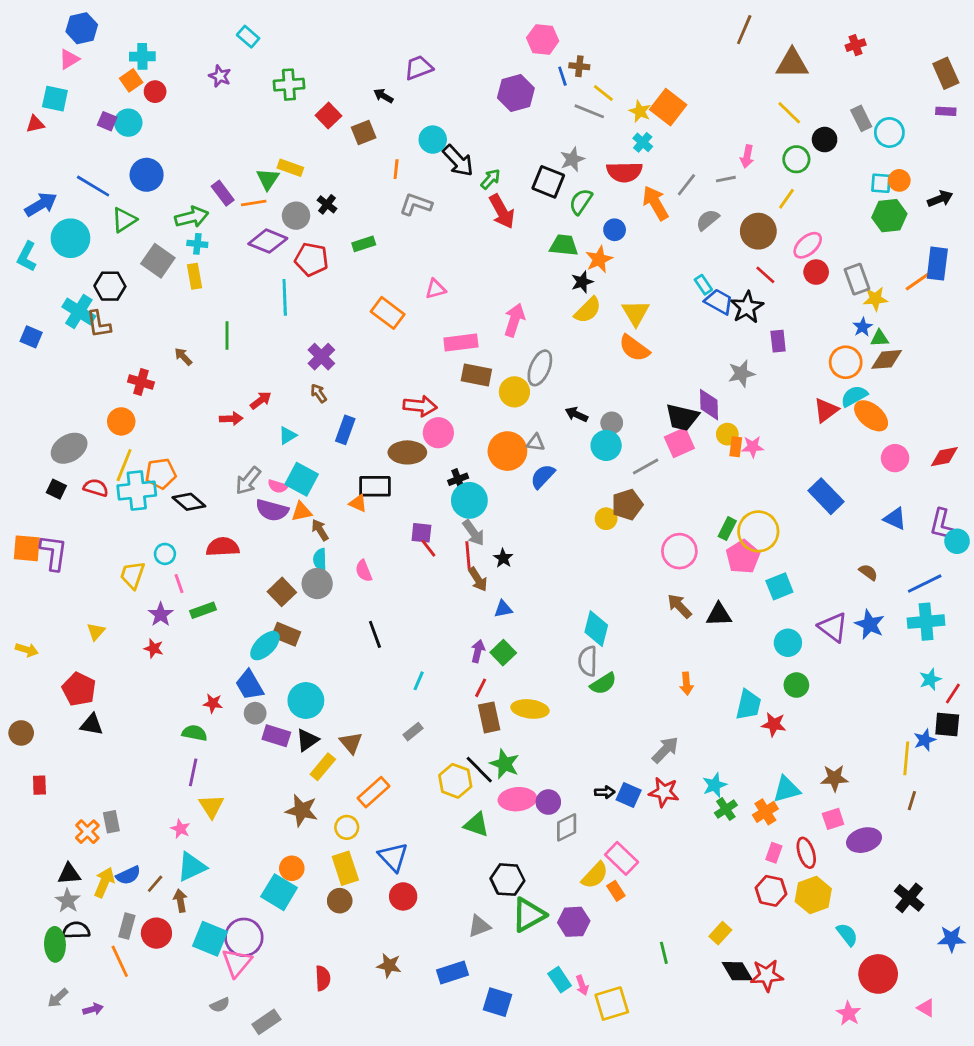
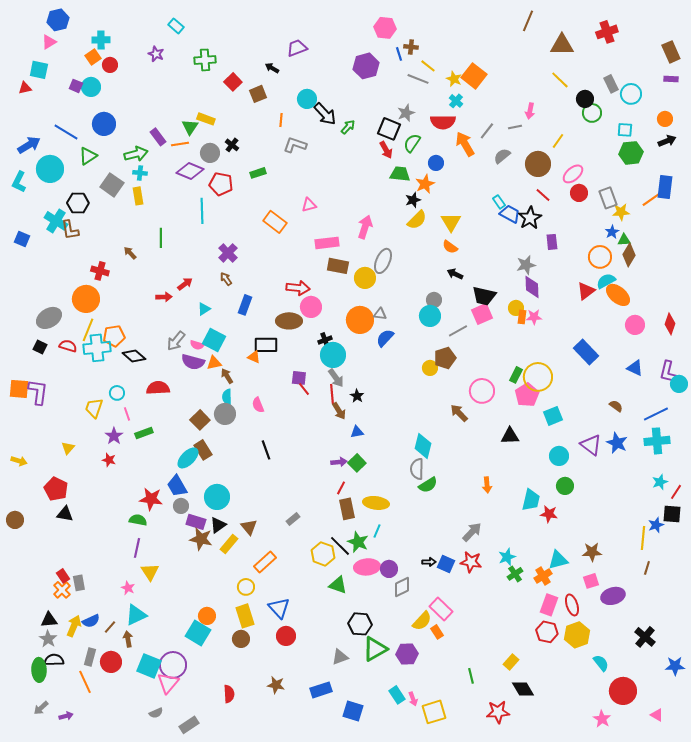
red cross: (856, 45) -> (607, 32), size x1.5
green circle: (796, 159) -> (592, 113), moved
orange circle: (899, 180) -> (665, 119), moved
red arrow: (502, 211) -> (386, 150), moved, size x0.7
orange semicircle: (634, 348) -> (450, 247), size x0.7
brown diamond: (887, 359) -> (629, 255), turned -55
purple diamond: (709, 405) -> (532, 287), moved
black arrow: (576, 414) -> (455, 274), moved
orange circle: (121, 421) -> (86, 299), size x1.4
red diamond: (944, 457) -> (670, 324), turned -60
brown arrow: (679, 606) -> (459, 413), moved
brown rectangle: (286, 634) -> (203, 450), turned 36
purple arrow: (478, 651) -> (339, 462), turned 70
cyan line: (419, 681) -> (377, 531), moved
red star: (213, 703) -> (151, 499), size x1.6
red rectangle: (39, 785) -> (63, 576), moved, turned -32
brown star: (302, 810) -> (201, 539), moved
pink rectangle: (774, 853) -> (549, 605), size x1.5
red star: (767, 975) -> (498, 712), moved

